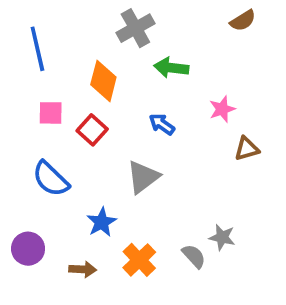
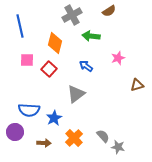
brown semicircle: (243, 21) -> (109, 11), moved
brown triangle: (247, 149) -> (137, 85), moved
blue semicircle: (51, 179) -> (29, 110), moved, turned -40
gray star: (222, 237) -> (118, 147), moved

